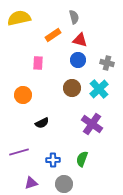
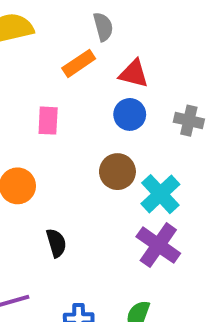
gray semicircle: (74, 17) -> (103, 27), moved
cyan cross: (99, 89) -> (160, 194), moved
black semicircle: (42, 123) -> (56, 243), turned -80

